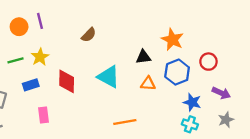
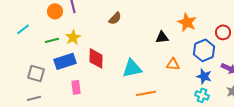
red circle: (208, 62) -> (223, 32), moved
blue hexagon: (177, 72) -> (204, 50), moved
cyan triangle: (109, 77) -> (132, 68), moved, turned -40
orange triangle: (148, 84) -> (173, 64), moved
blue rectangle: (31, 85) -> (65, 61), size x1.5

